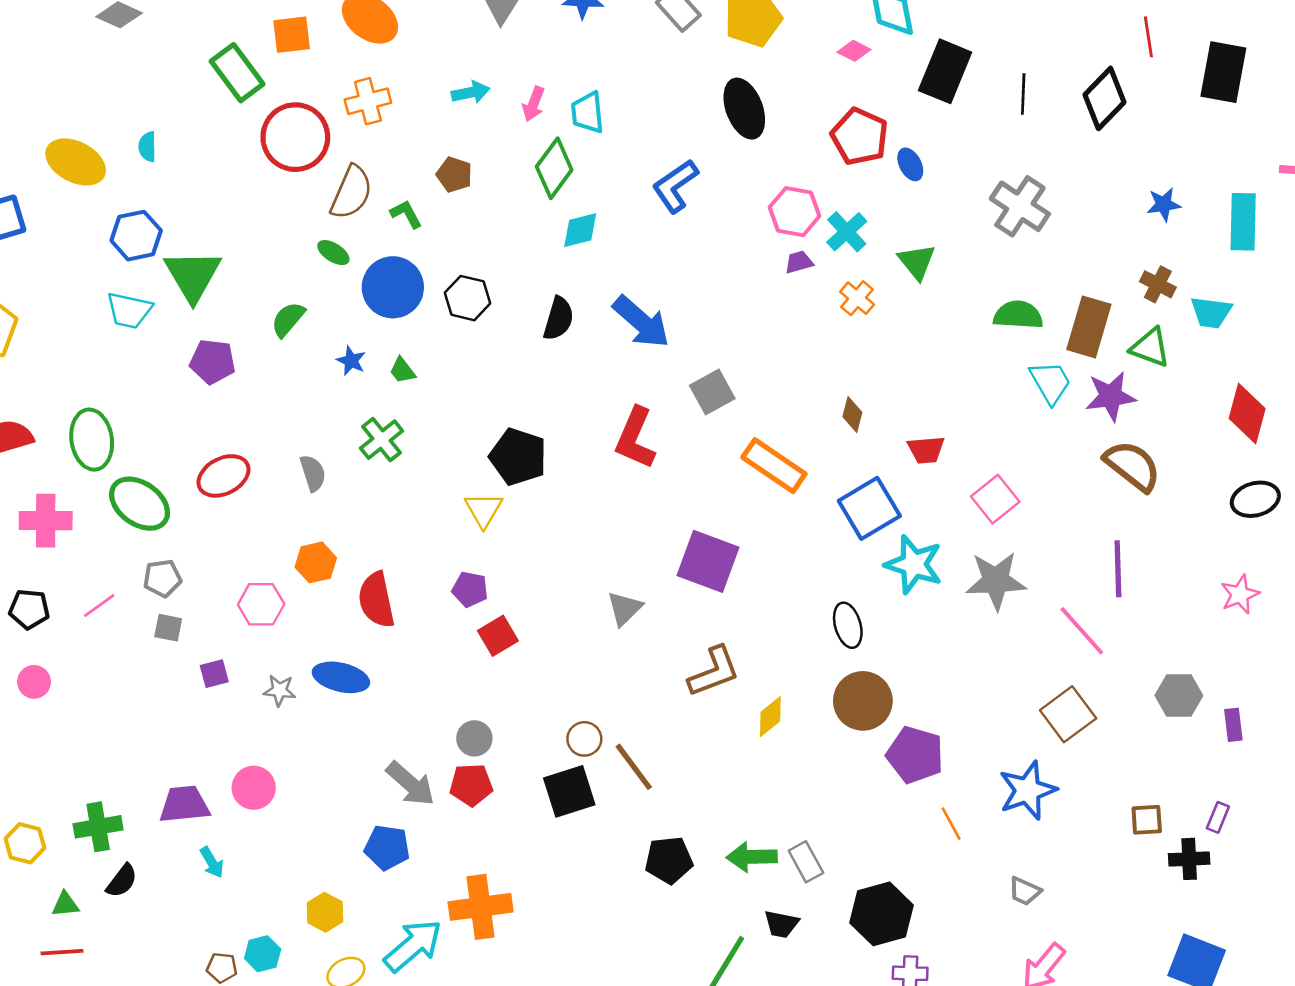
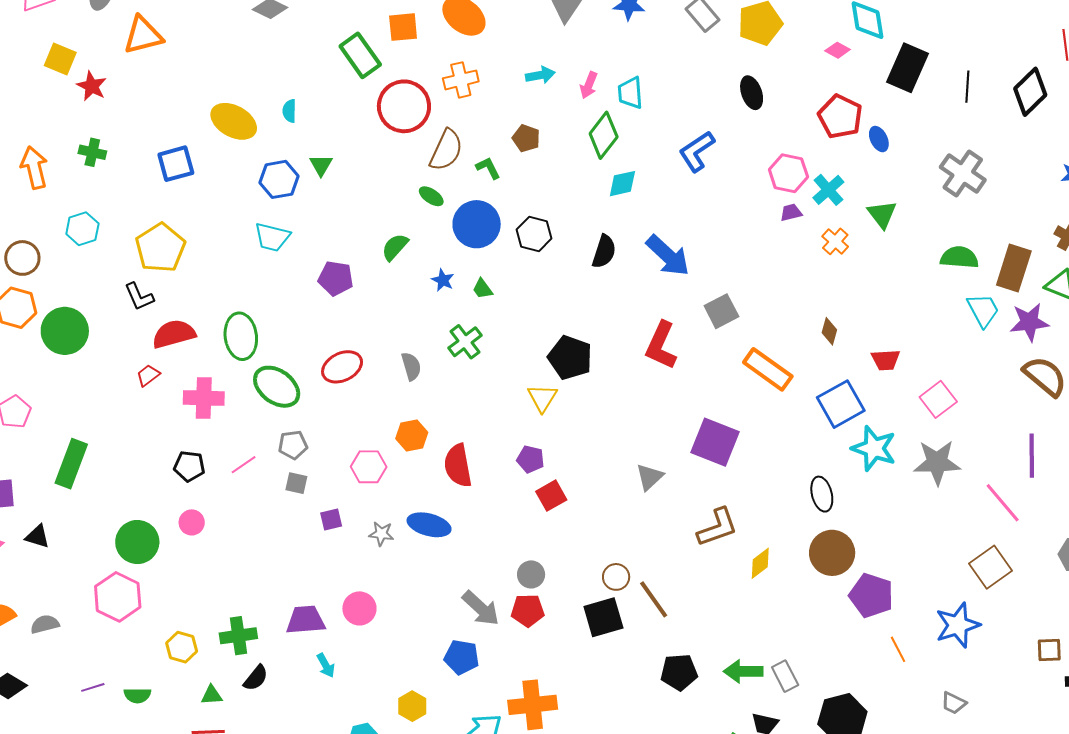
black ellipse: (744, 109) -> (752, 93), size x0.7
green triangle: (193, 275) -> (321, 165), moved, size x0.5

